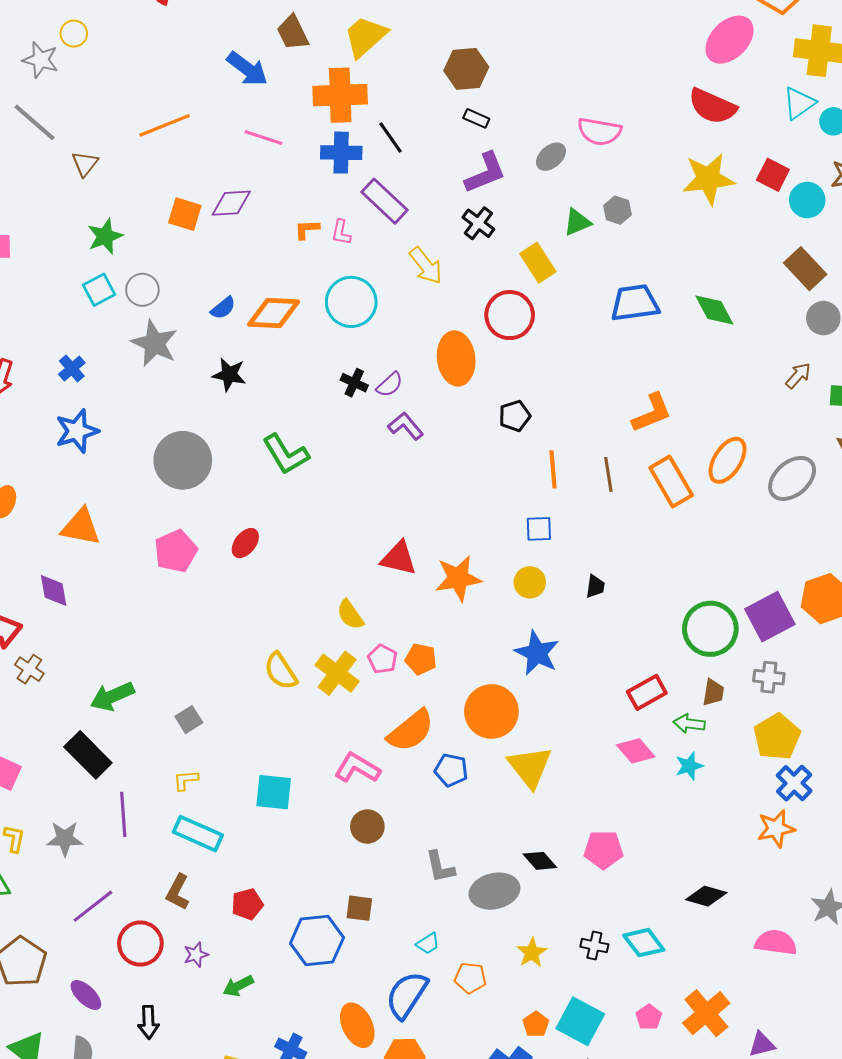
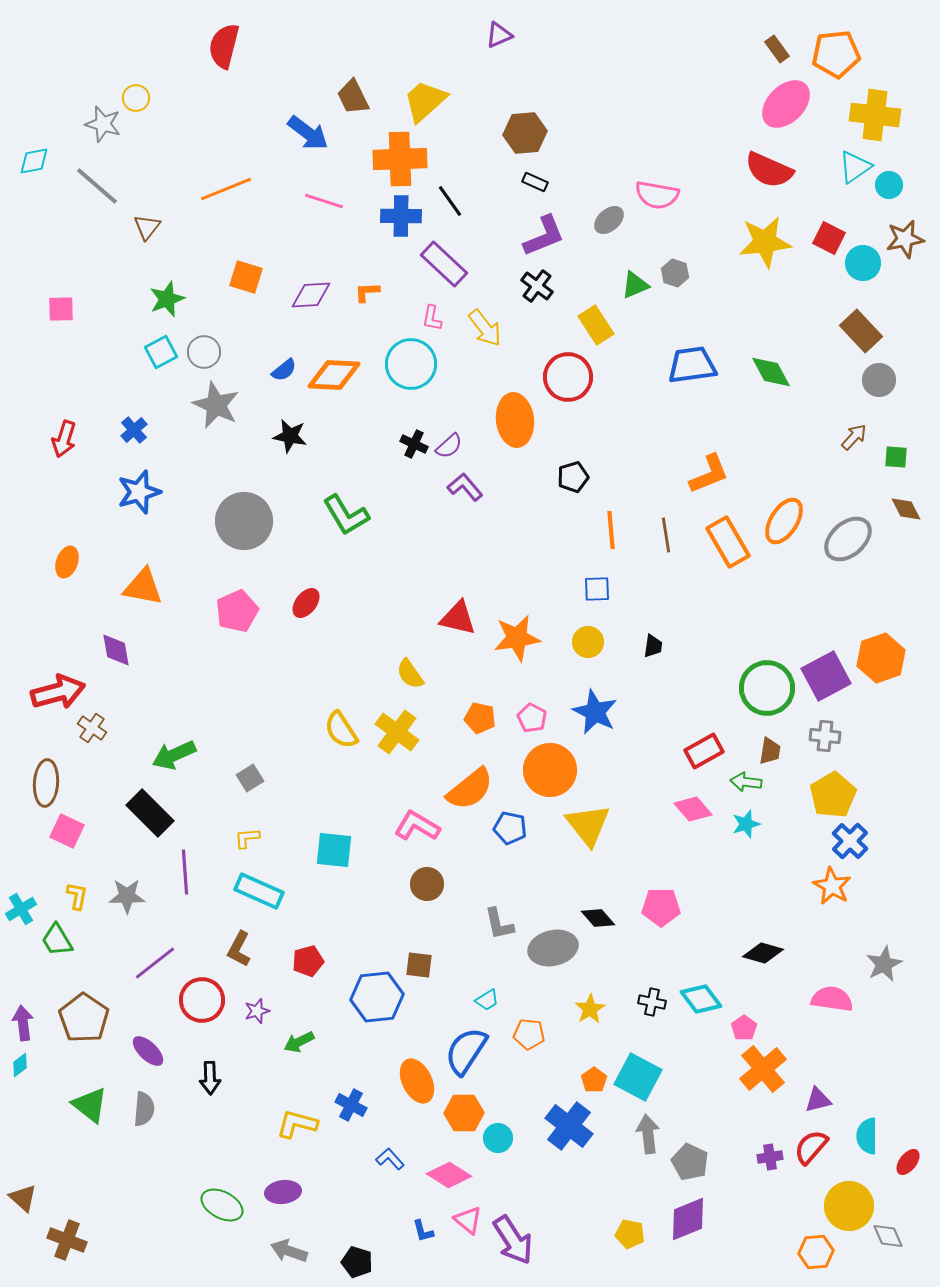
purple diamond: (231, 203) -> (311, 295), moved
pink L-shape: (341, 232) -> (432, 318), moved
pink pentagon: (383, 659) -> (532, 718), moved
orange star: (776, 829) -> (832, 886), turned -30
pink pentagon: (649, 1017) -> (744, 1028), moved

